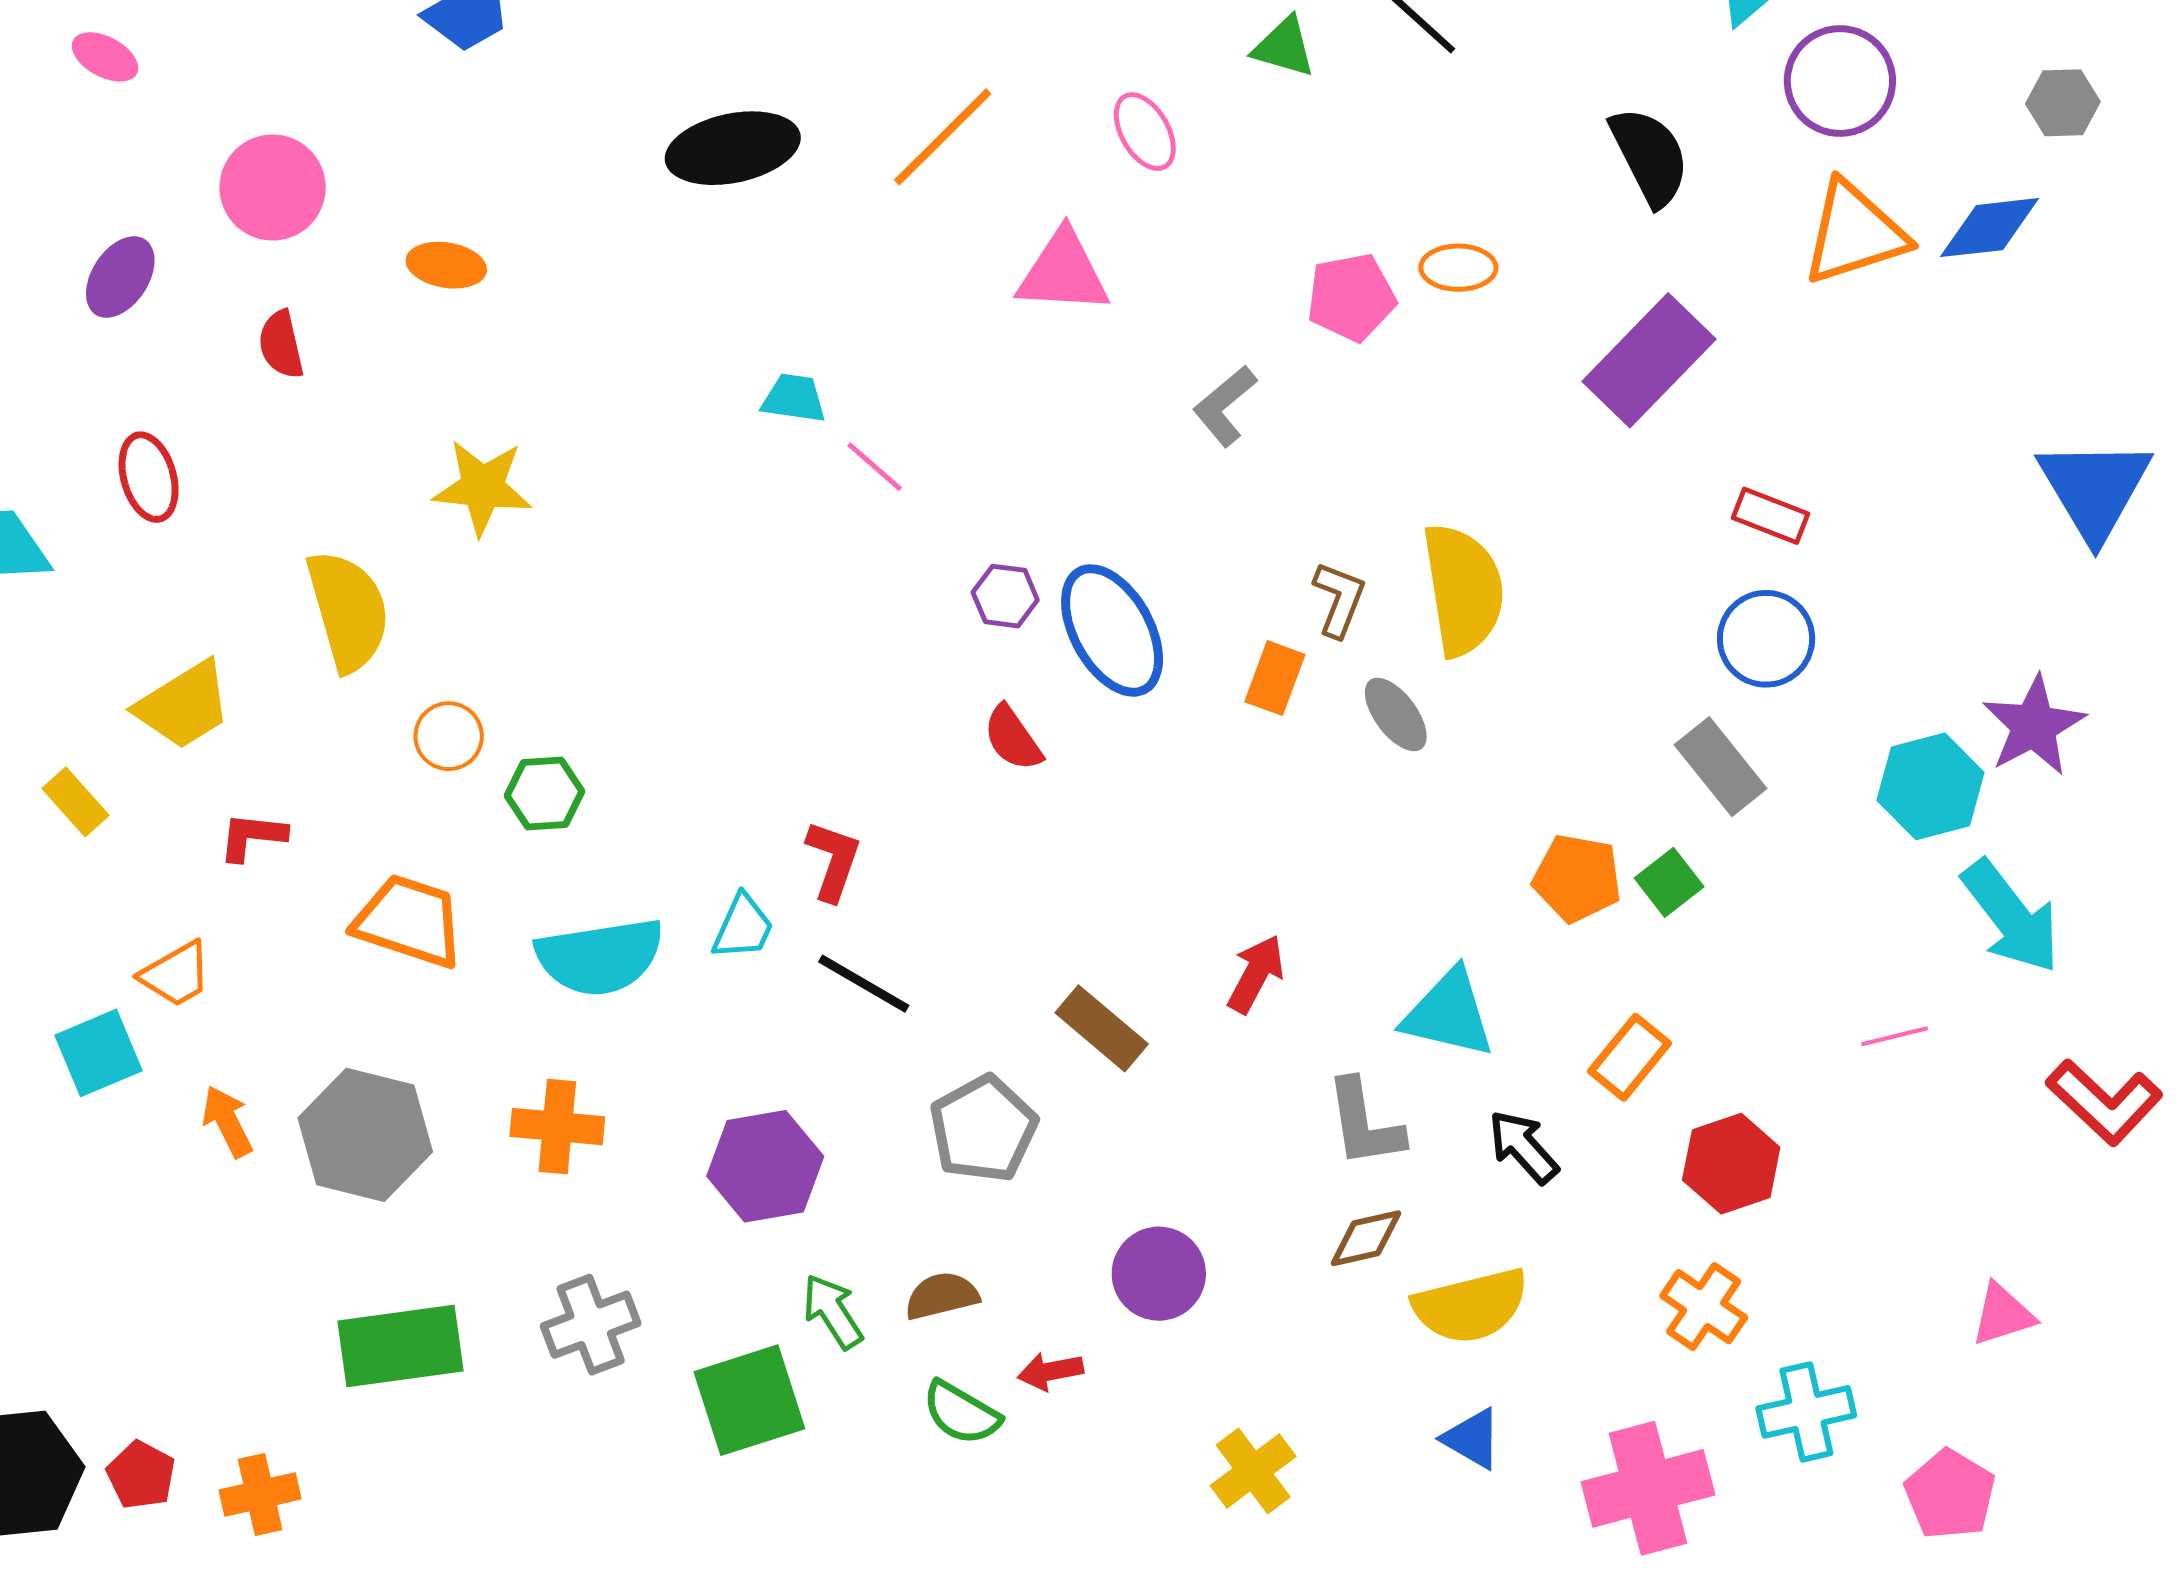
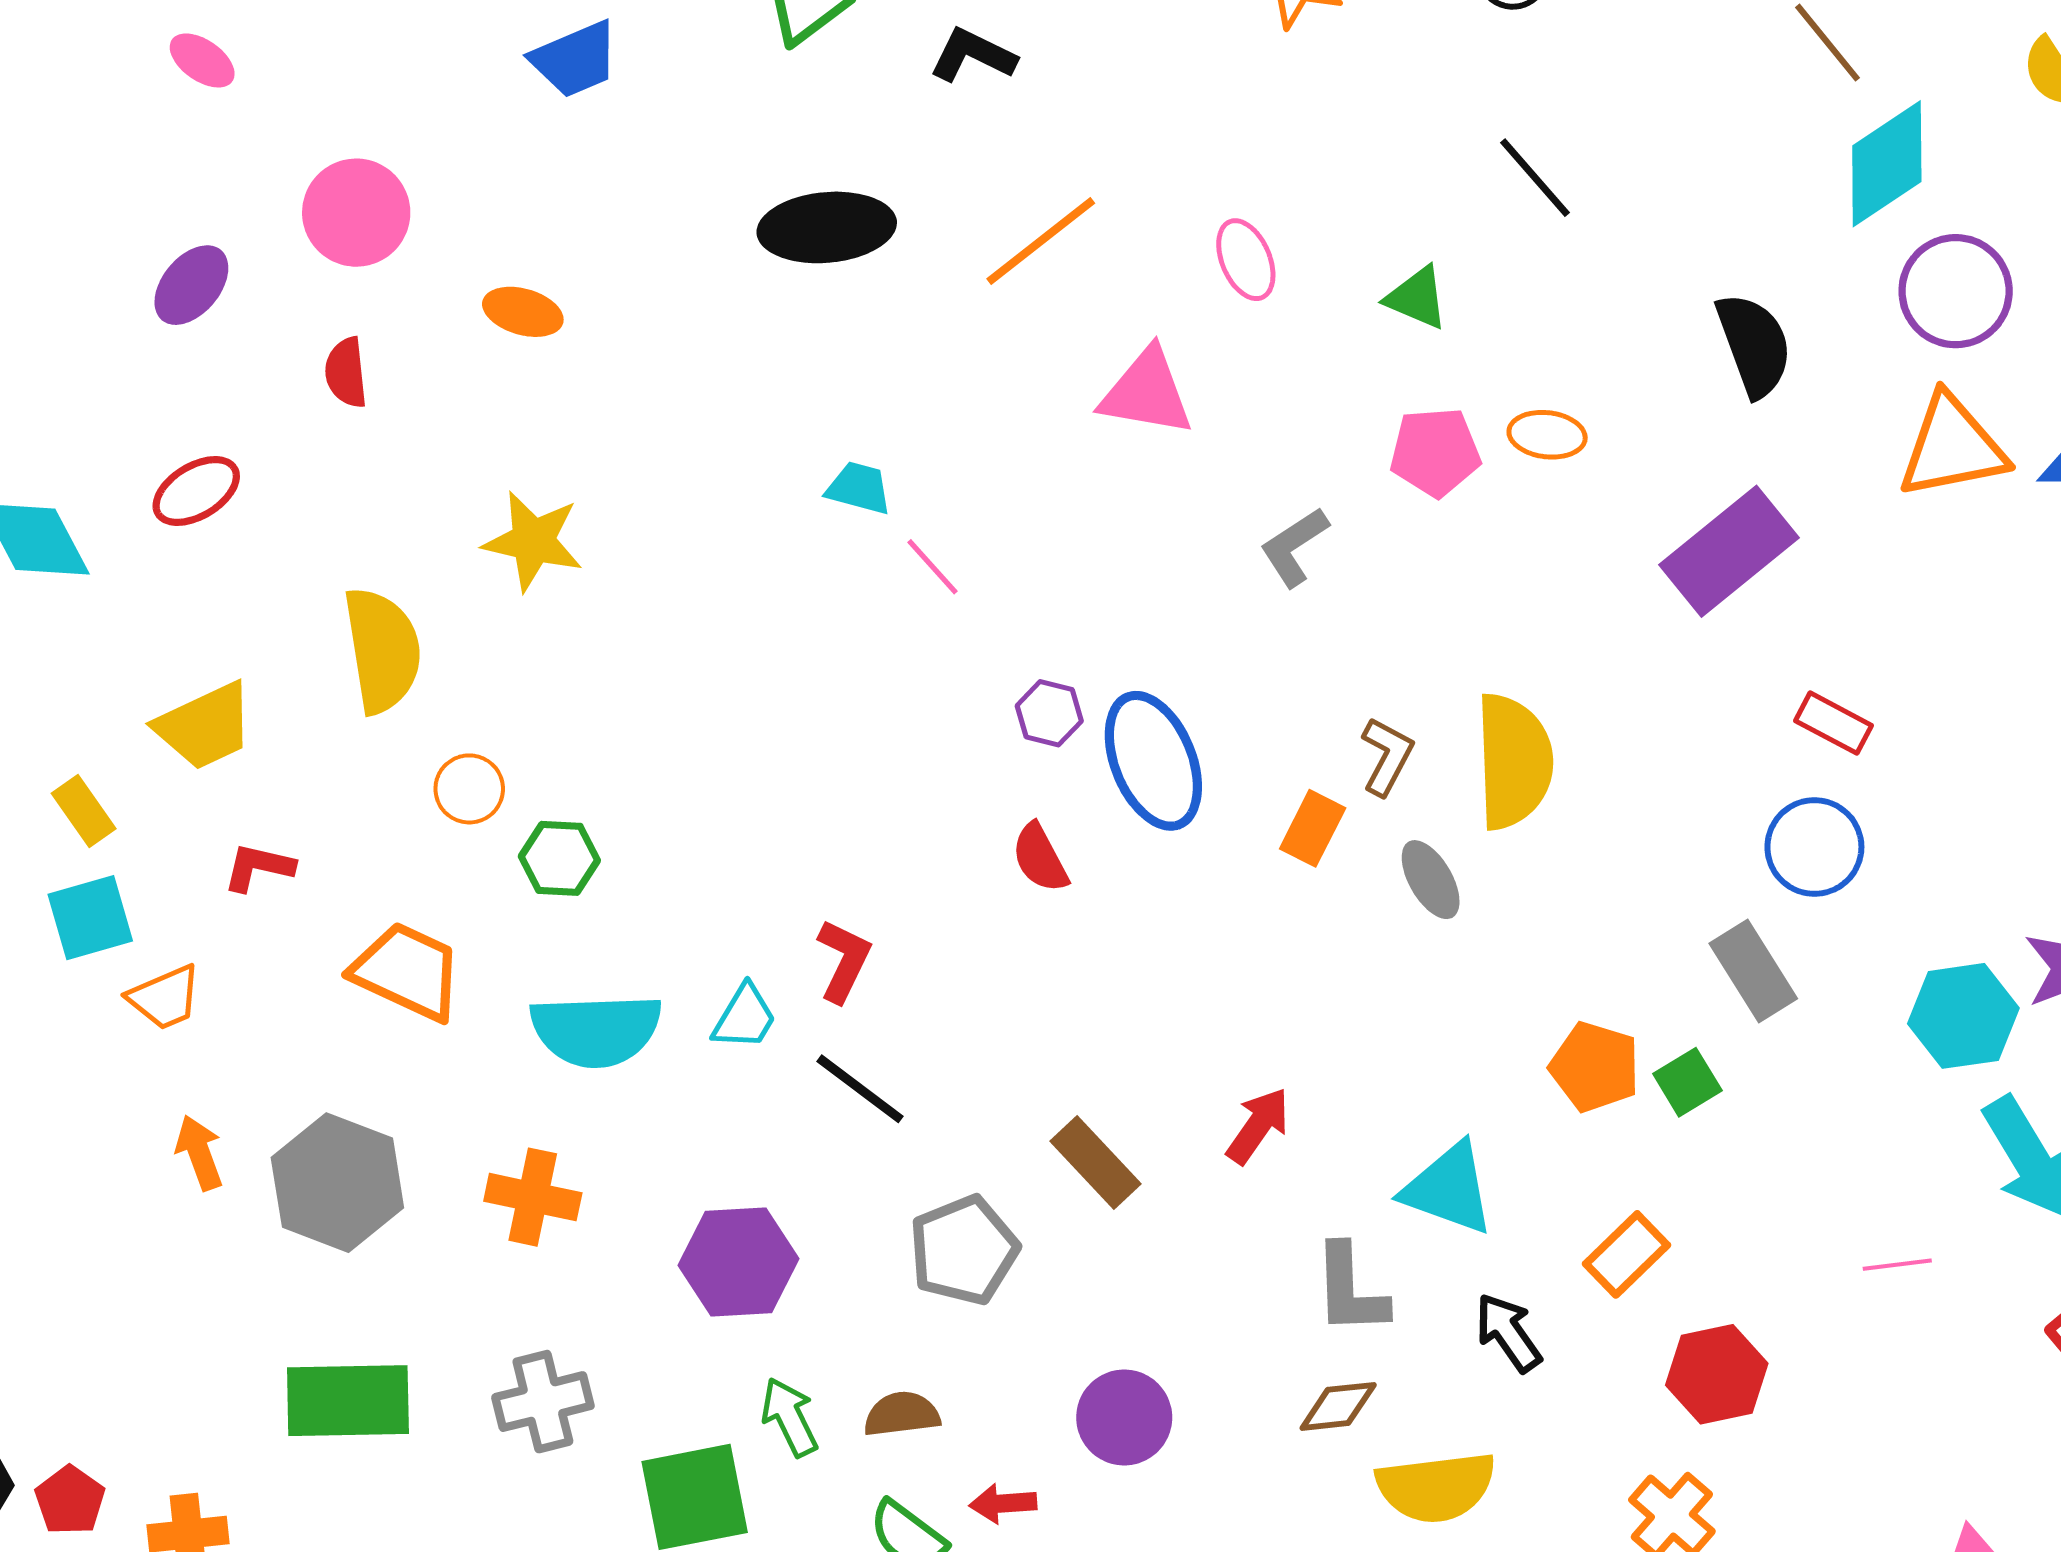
green triangle: (1284, 47) -> (1417, 298), moved
red ellipse: (149, 477) -> (196, 491), turned 68
cyan square: (99, 1053) -> (90, 918), moved

